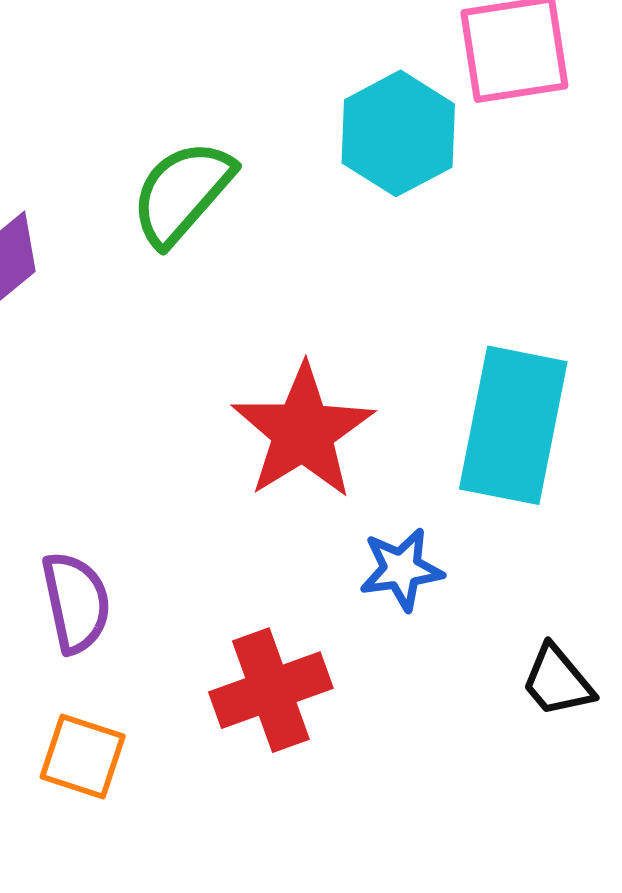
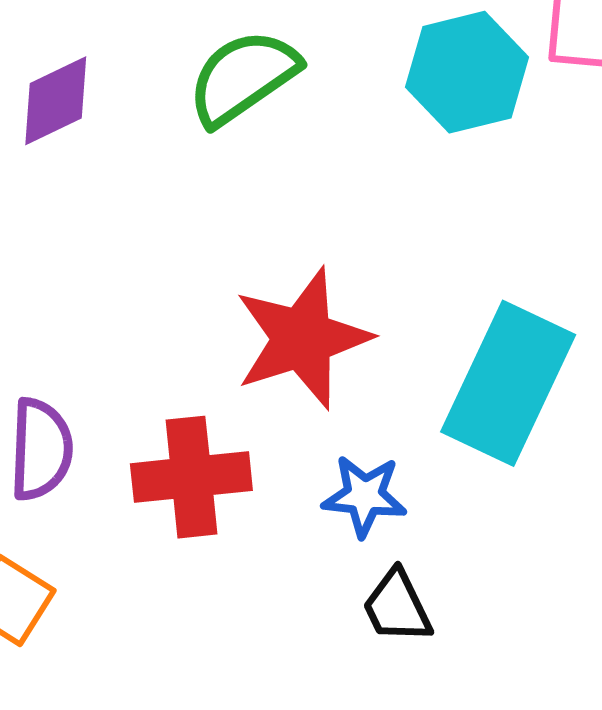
black trapezoid: (557, 681) -> (397, 607), moved
red cross: (271, 690) -> (191, 477), moved

